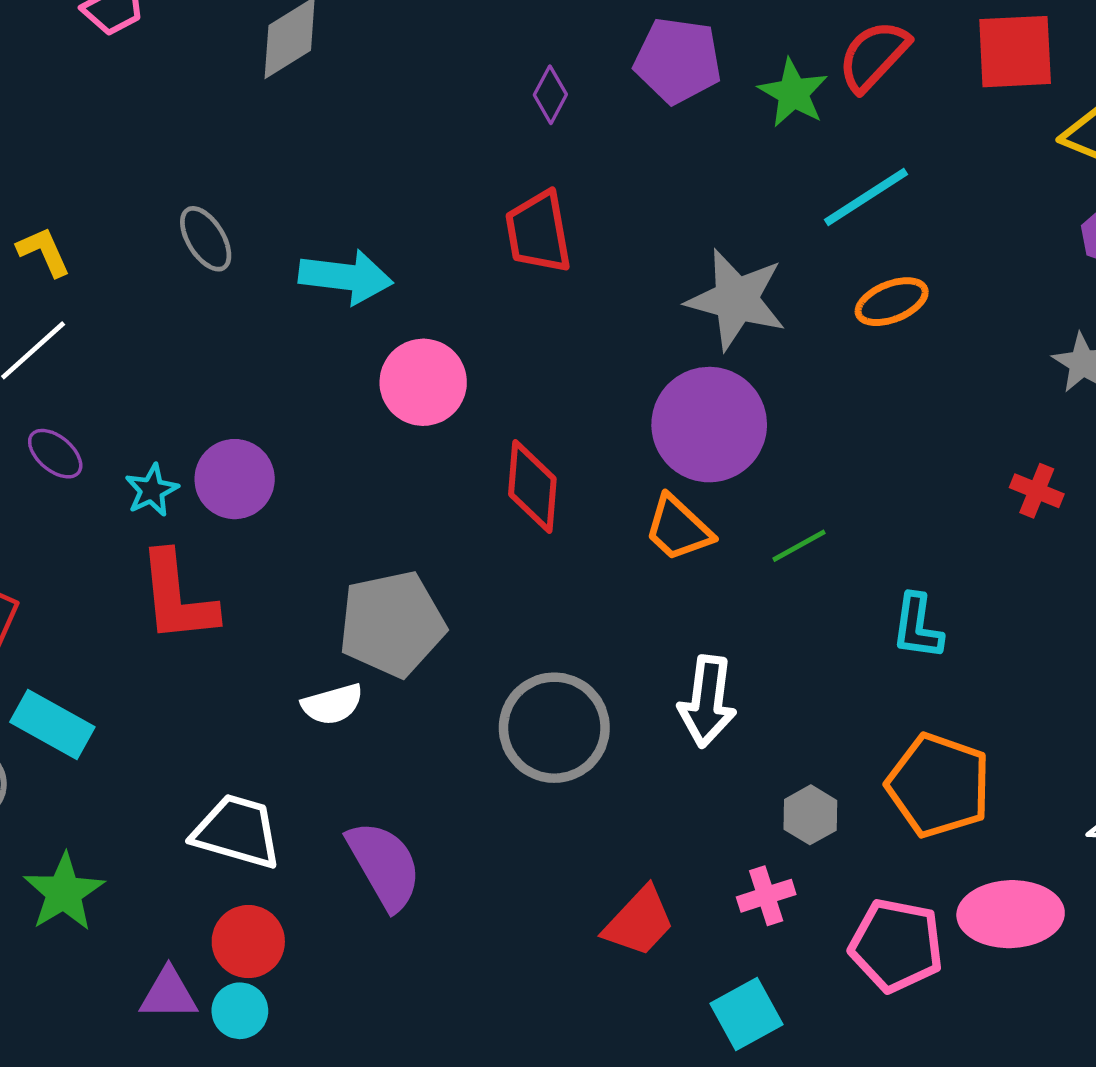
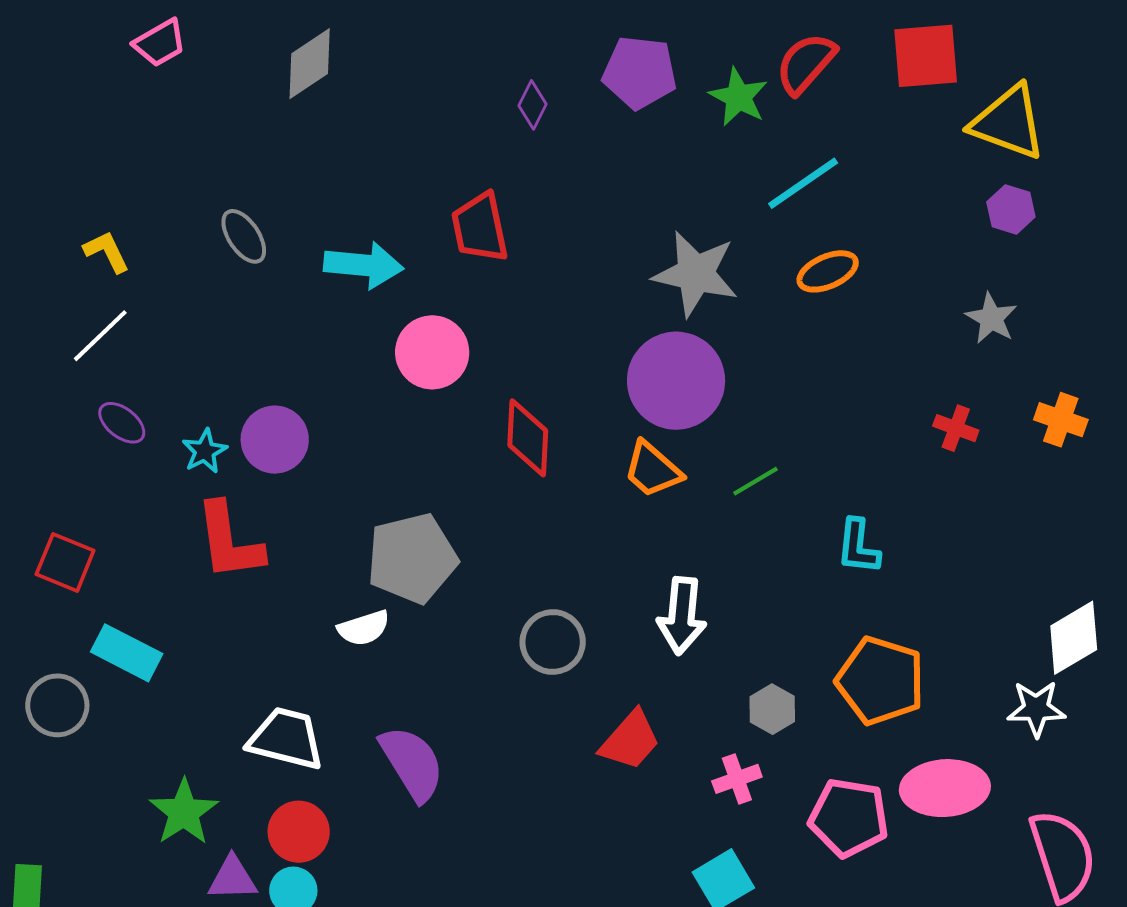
red trapezoid: (538, 232) -> (480, 228), moved
gray circle: (554, 728) -> (553, 642), size x0.7
green star: (64, 892) -> (184, 812), moved
red trapezoid: (639, 922) -> (630, 740), moved

